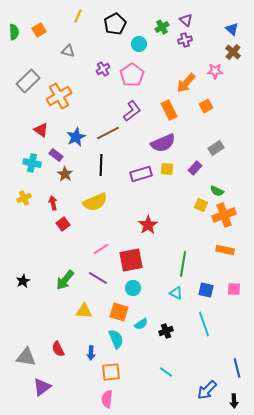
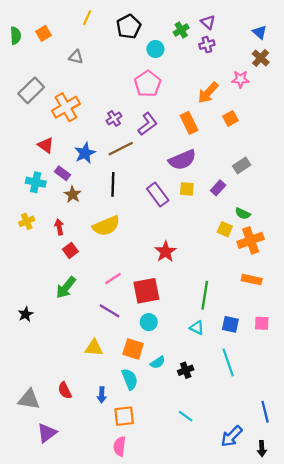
purple cross: (103, 69) -> (114, 118), moved
purple rectangle: (141, 174) -> (158, 195), turned 70
green arrow: (65, 280) -> (66, 287), moved

